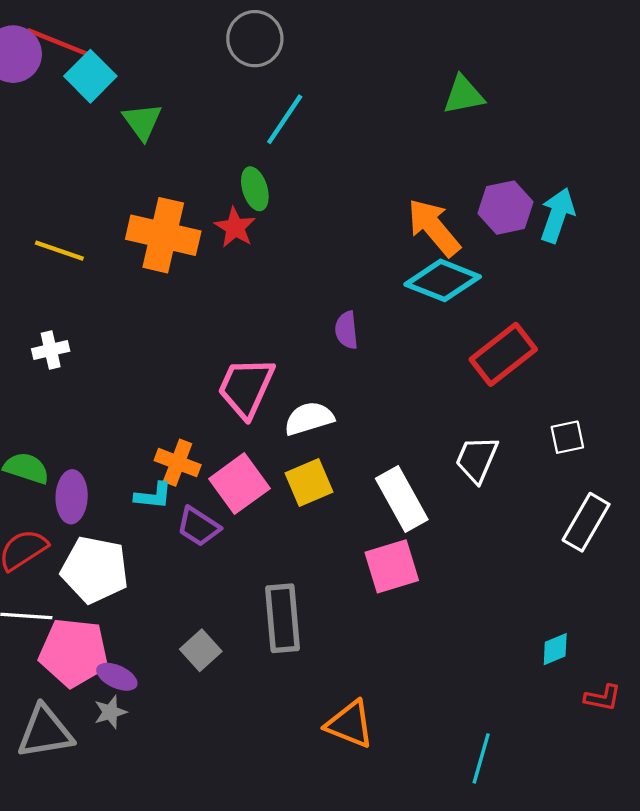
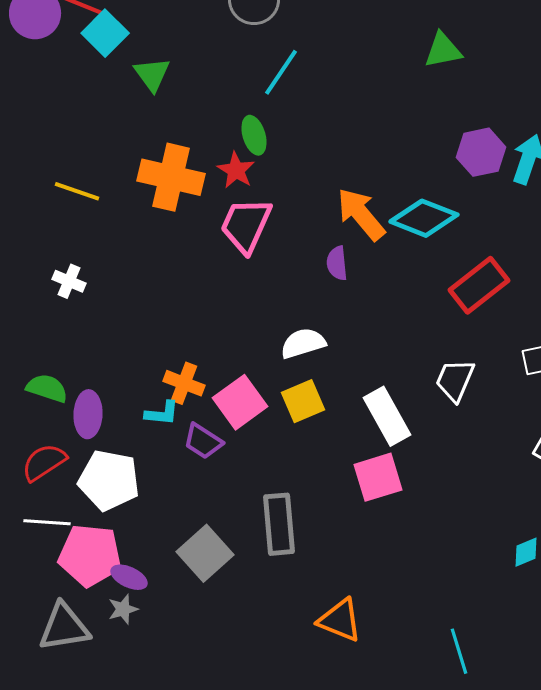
orange arrow: (434, 227) -> (361, 214), moved
white cross: (51, 350) -> (69, 281), turned 36
pink trapezoid: (246, 388) -> (246, 225), moved
gray square: (201, 650) -> (205, 553), size x1.5
cyan line: (481, 758) -> (459, 651), turned -33

